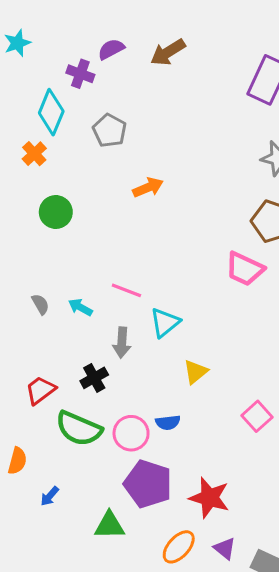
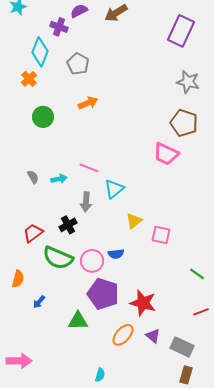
orange arrow: (148, 187) -> (88, 103), moved
cyan arrow: (80, 307) -> (59, 179), turned 140
pink square: (257, 416) -> (161, 235), moved, turned -36

